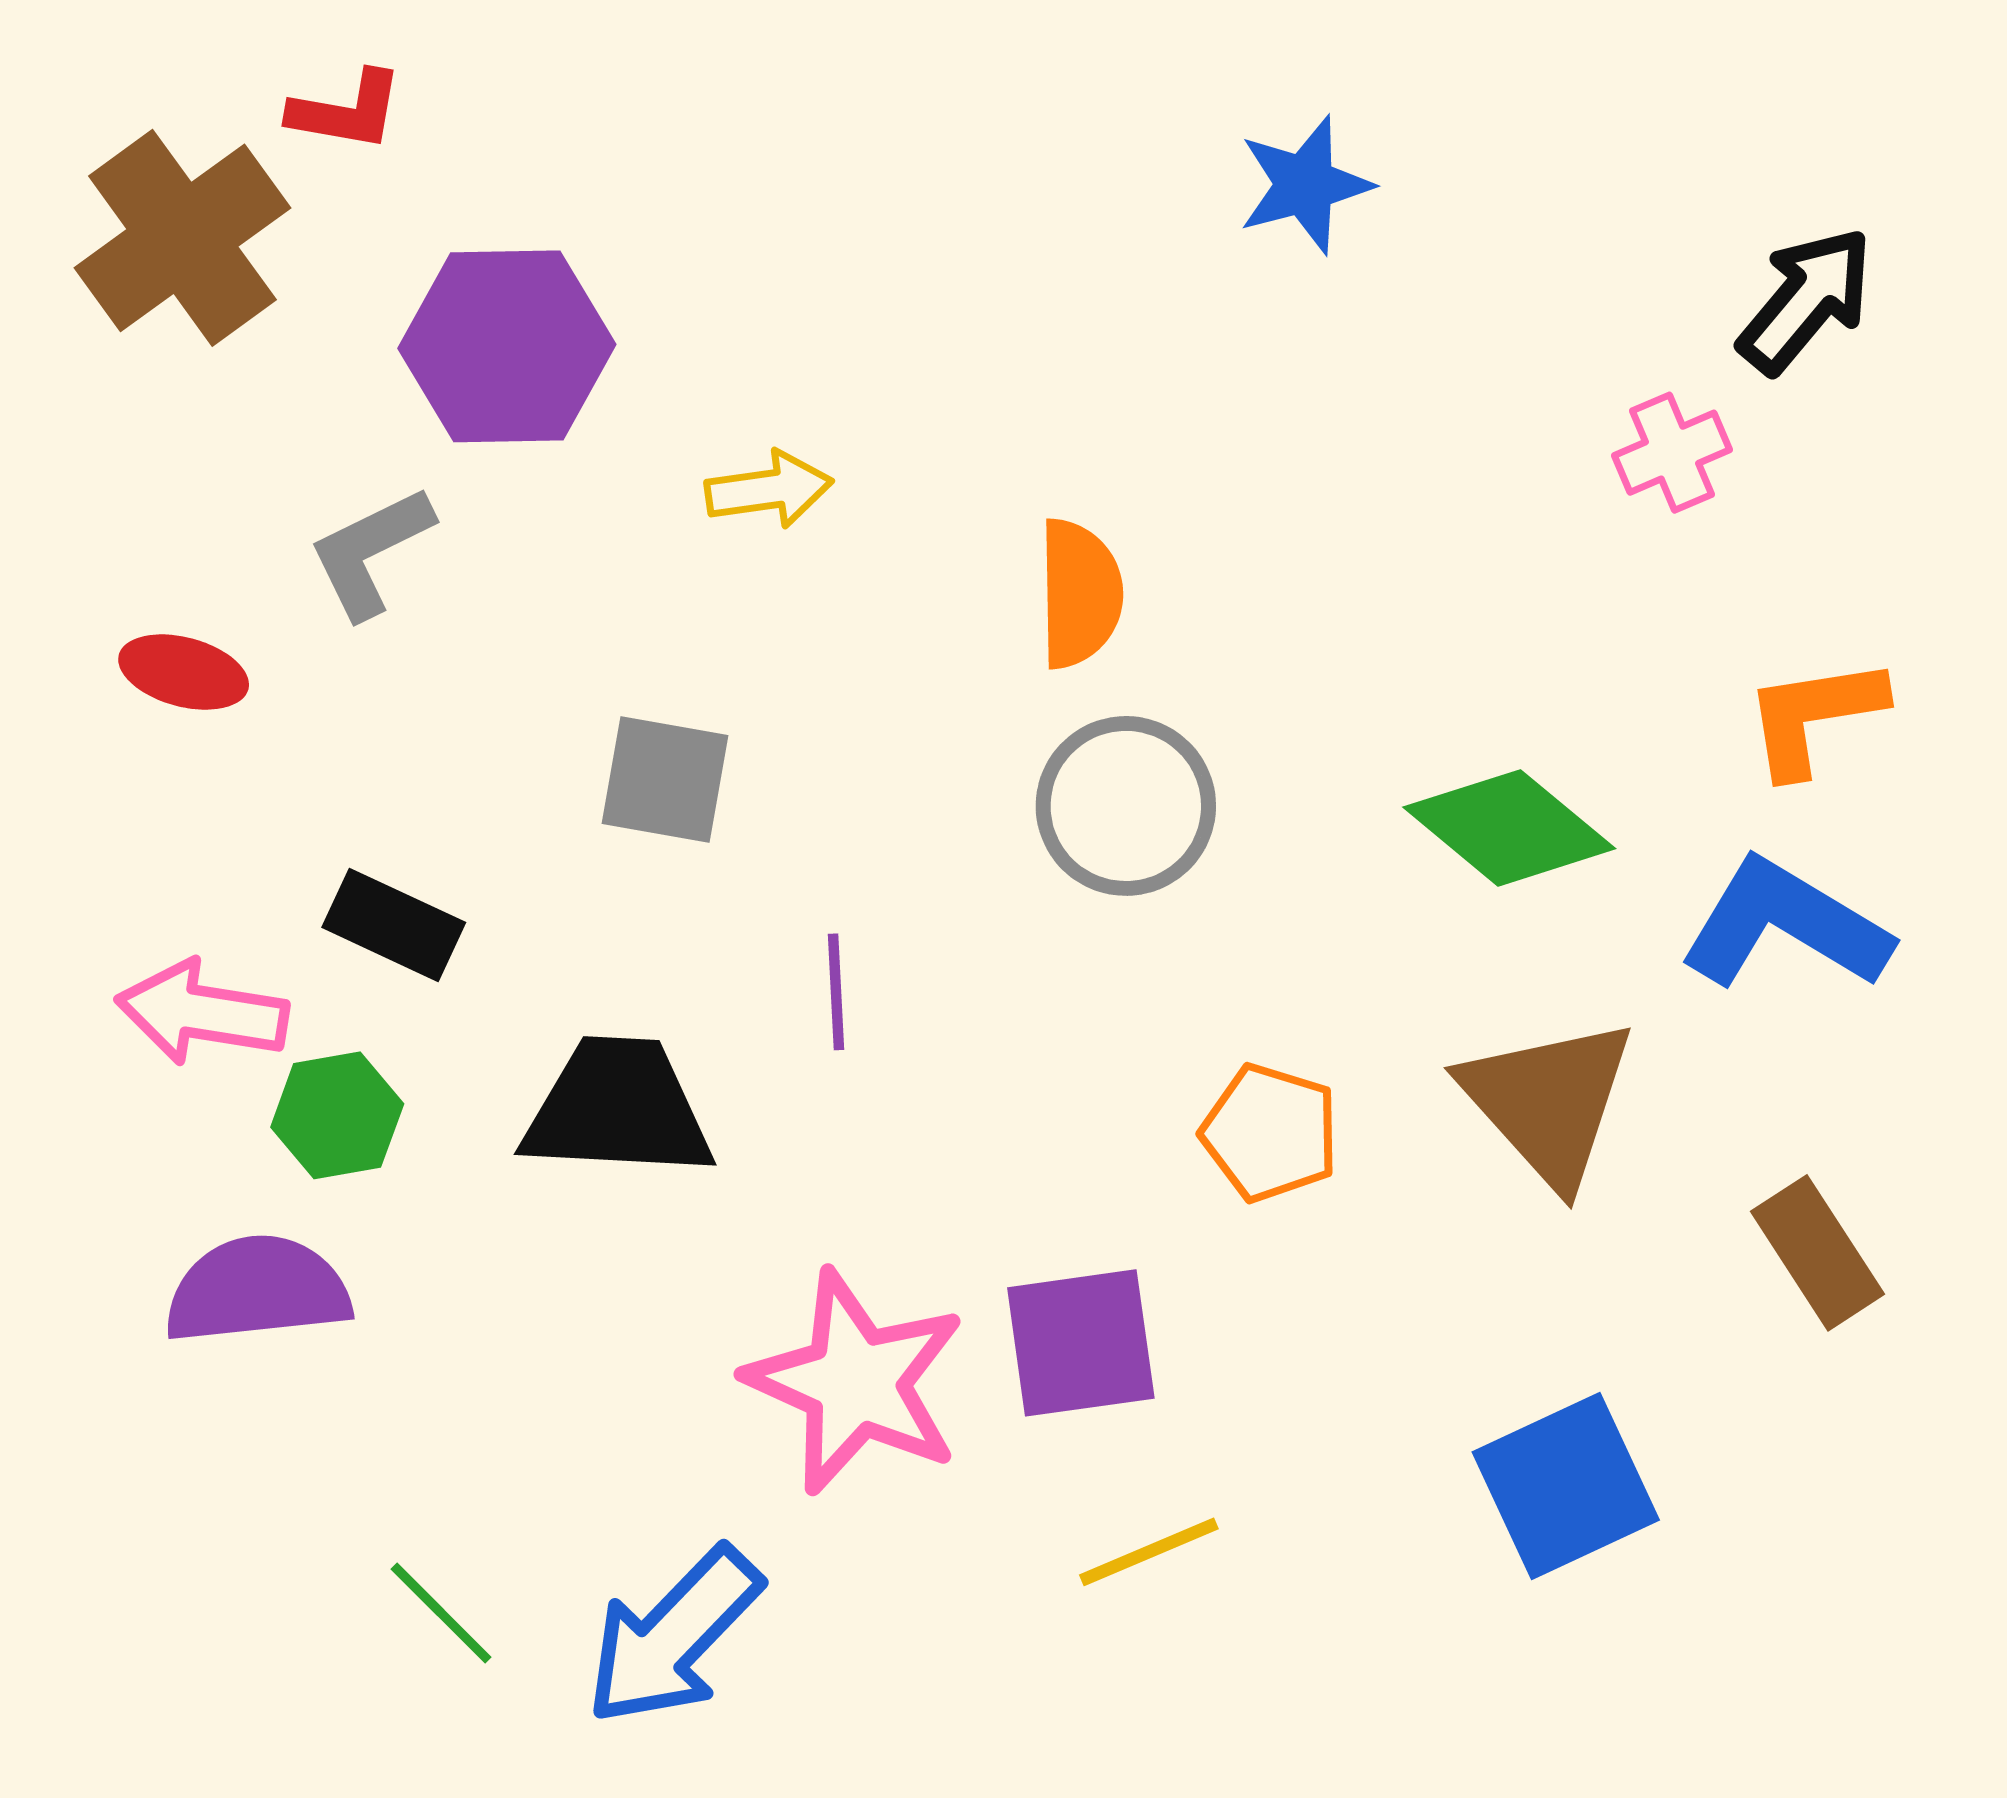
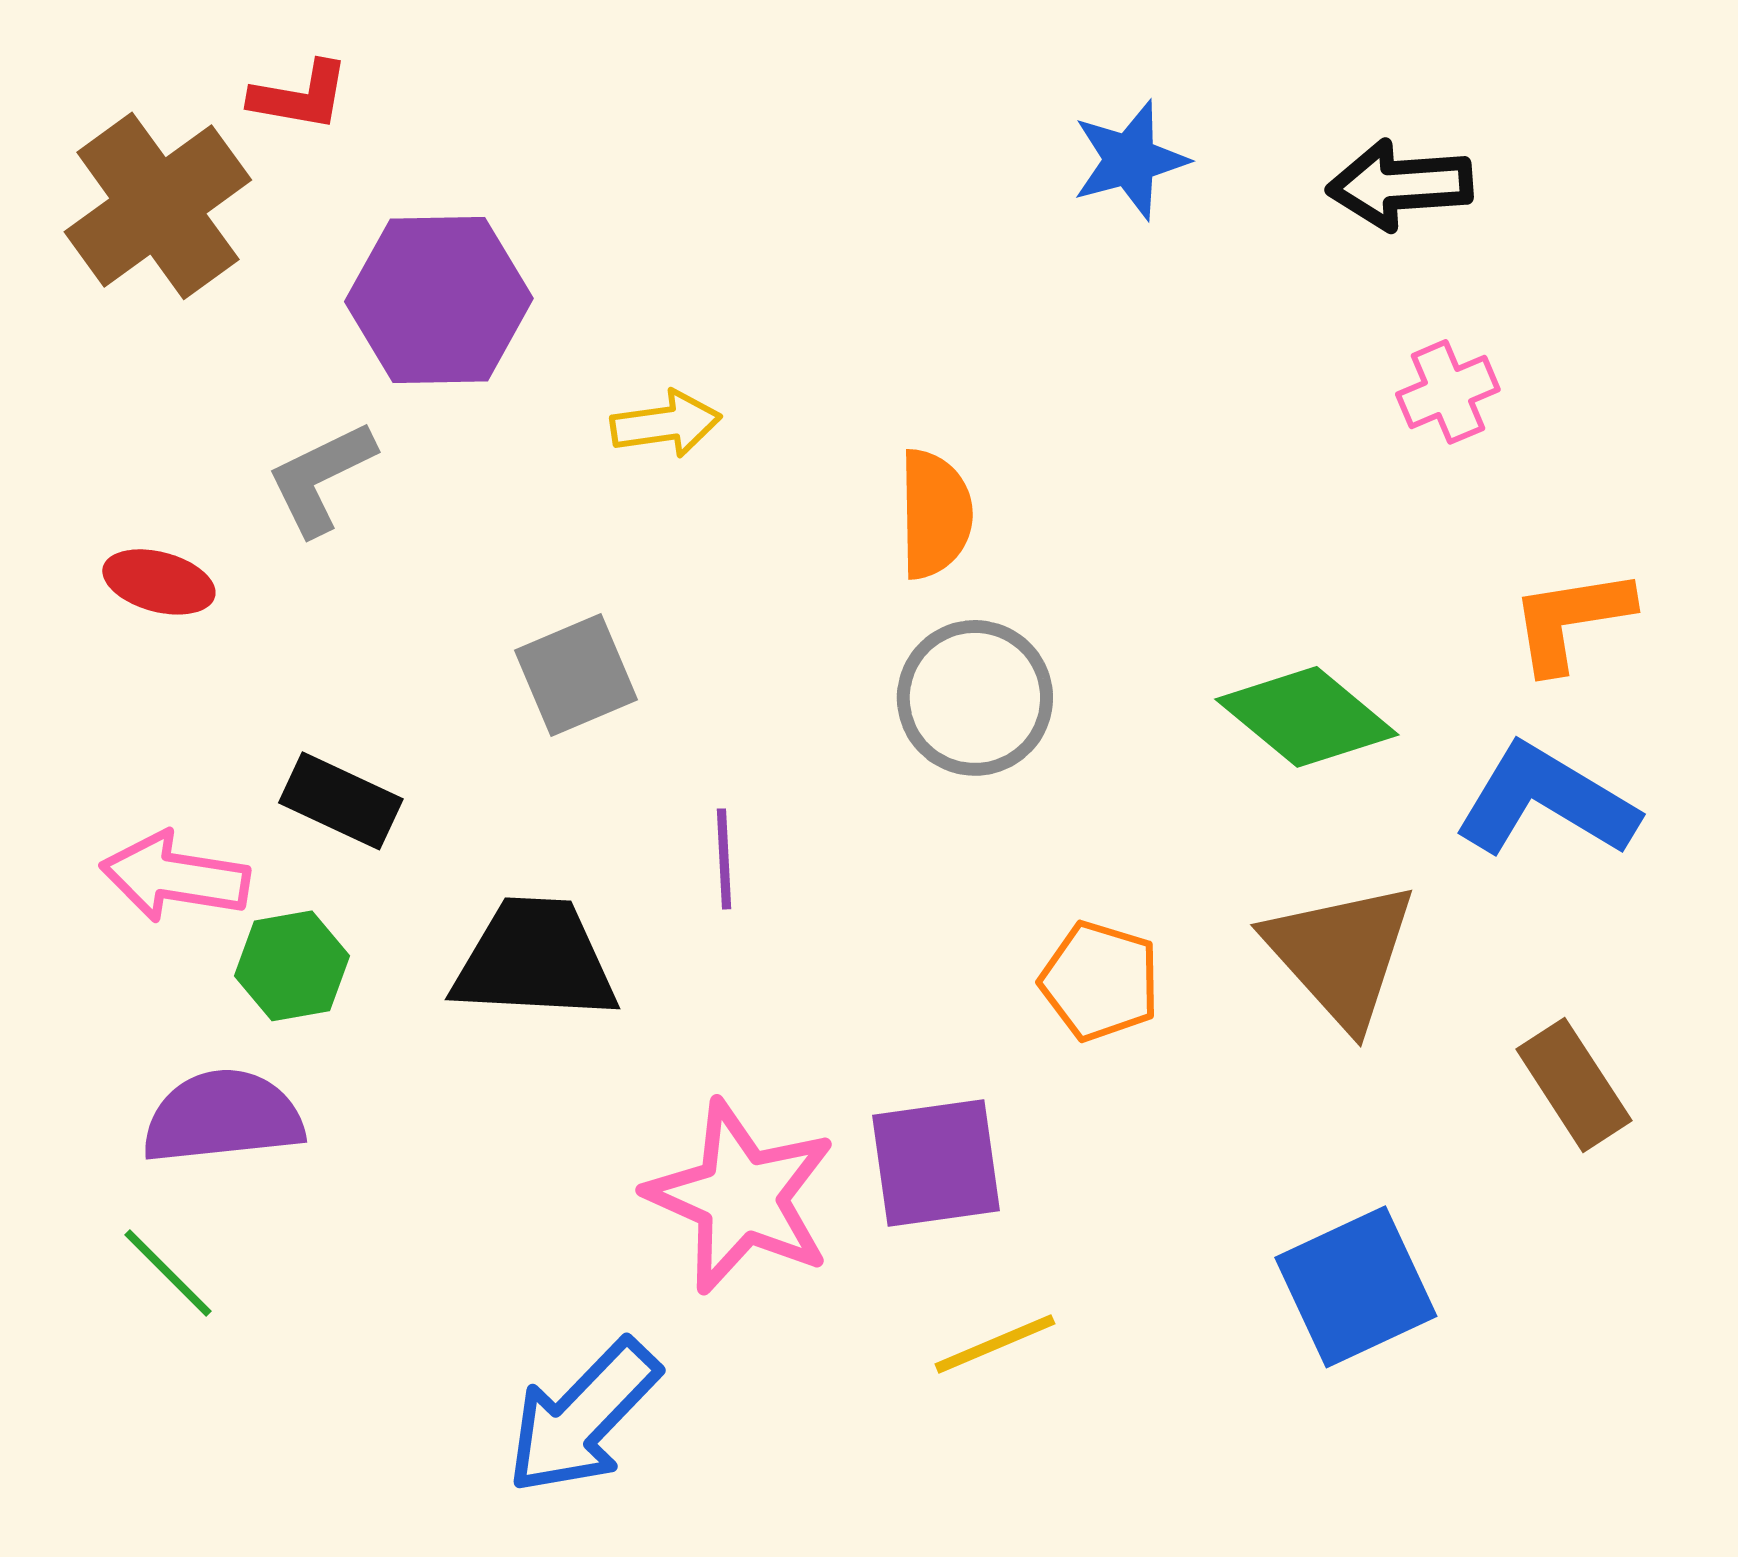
black arrow: (1806, 300) -> (1400, 185), moved, turned -134
gray square: (665, 779) -> (576, 675), turned -33
green line: (441, 1613) -> (168, 1273), moved

